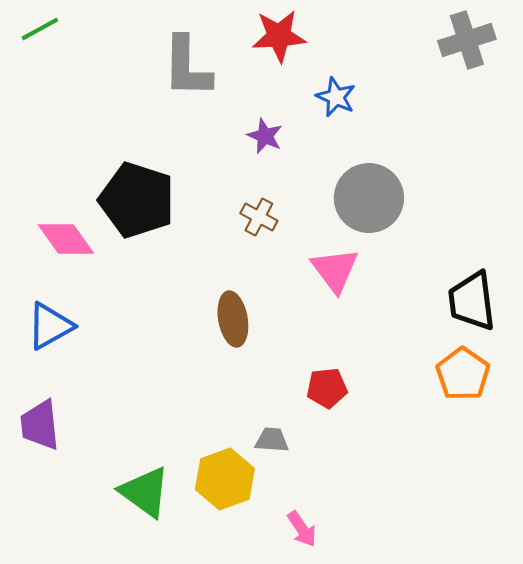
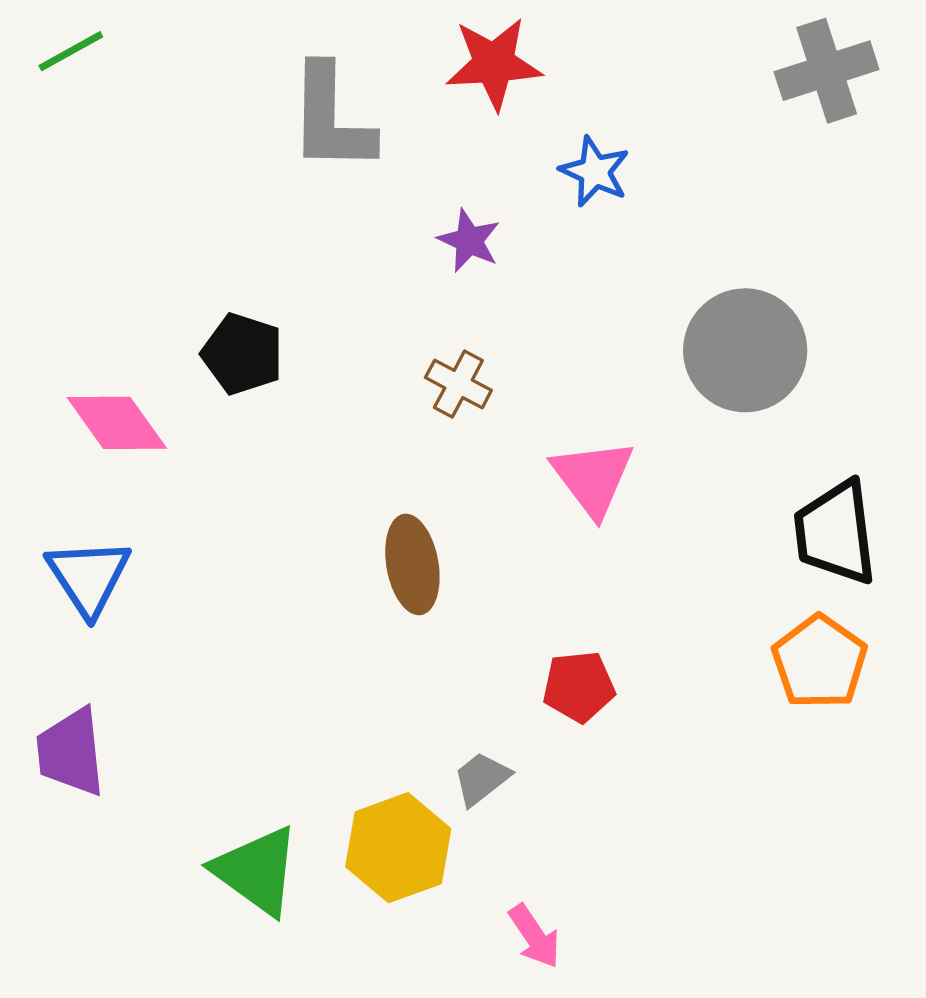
gray circle: (369, 198) -> (745, 350), moved
black pentagon: (137, 200) -> (242, 354), size x0.6
blue triangle: (50, 326) -> (89, 577), turned -34
gray trapezoid: (272, 440) -> (481, 779), turned -42

